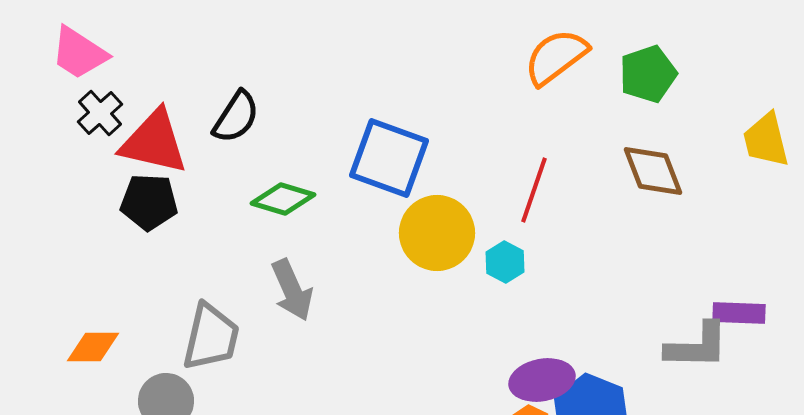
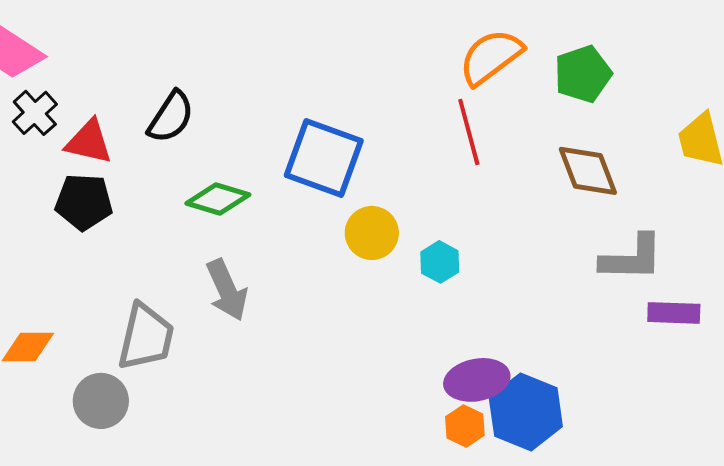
red triangle: (154, 142) -> (89, 142), size x0.7
red line: (534, 190) -> (469, 132), moved, turned -34
yellow circle: (437, 233) -> (372, 233), size x0.7
gray L-shape: (697, 346) -> (632, 258), moved

